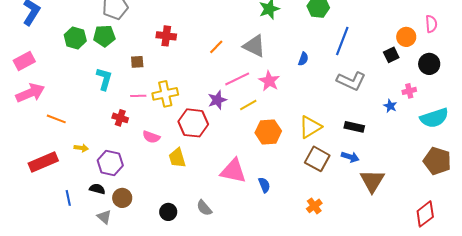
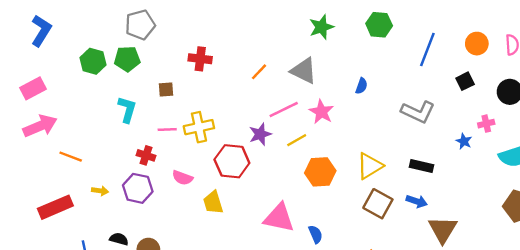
orange circle: (406, 37) -> (477, 44), moved
blue line: (342, 41) -> (427, 49), moved
purple hexagon: (110, 163) -> (138, 188), moved

